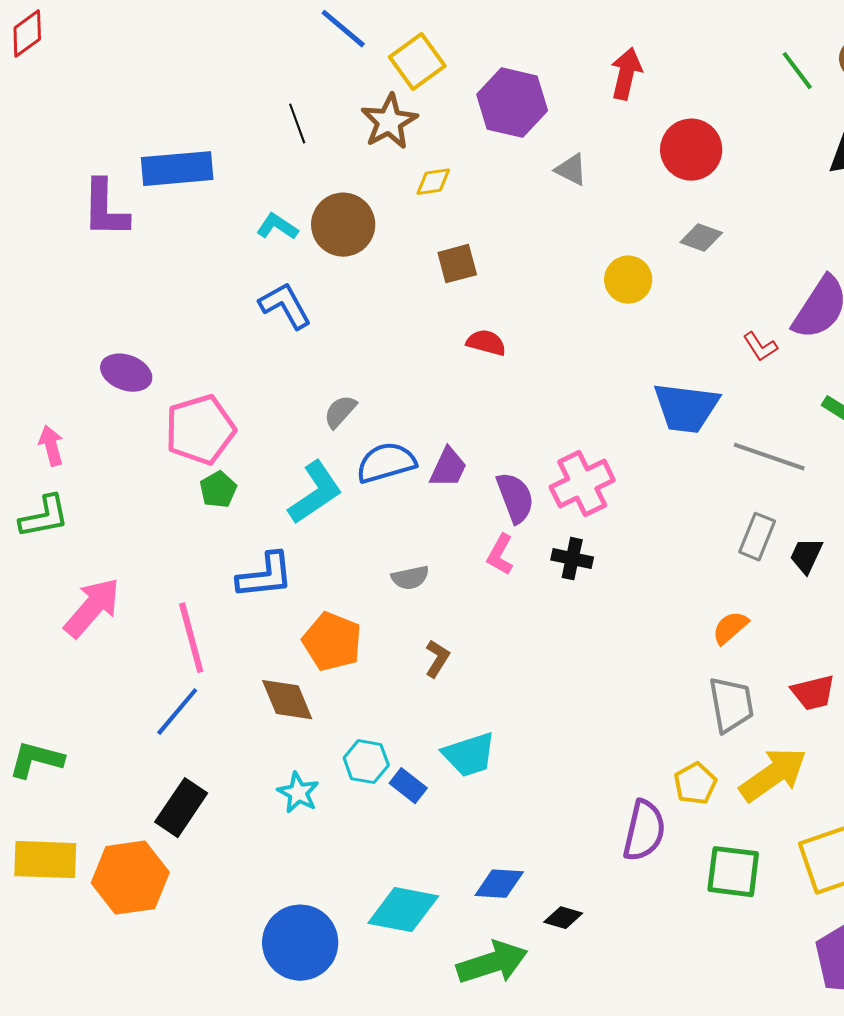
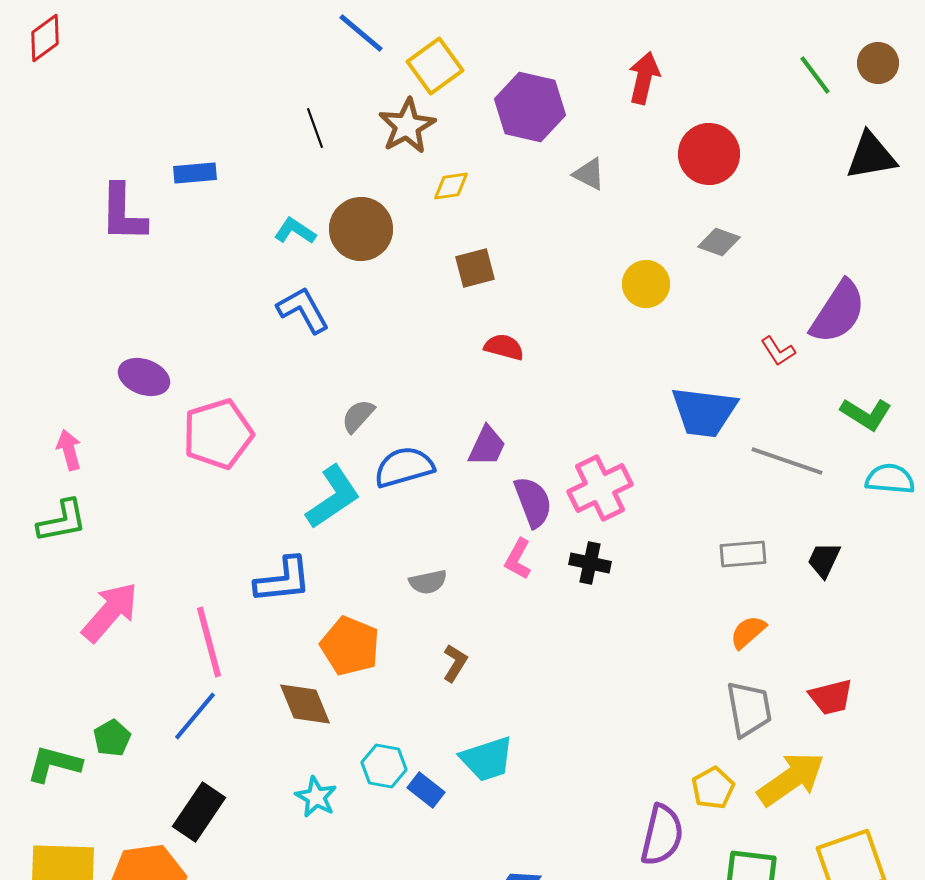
blue rectangle: (177, 169) -> (195, 173), size x0.6
purple trapezoid: (448, 468) -> (487, 446), moved
green pentagon: (218, 490) -> (112, 738), moved
gray rectangle: (757, 537) -> (743, 554), moved, turned 63

